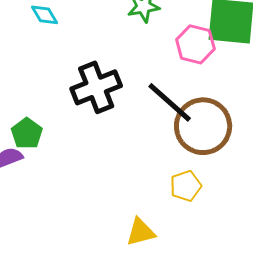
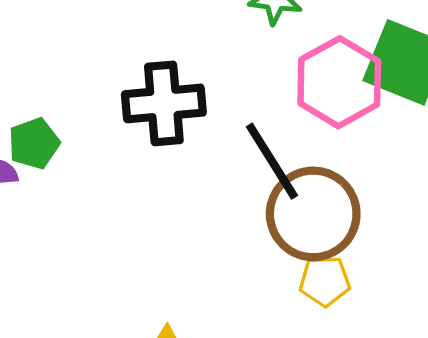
pink hexagon: (195, 44) -> (339, 82), size x1.4
yellow pentagon: (186, 186) -> (325, 281), moved

